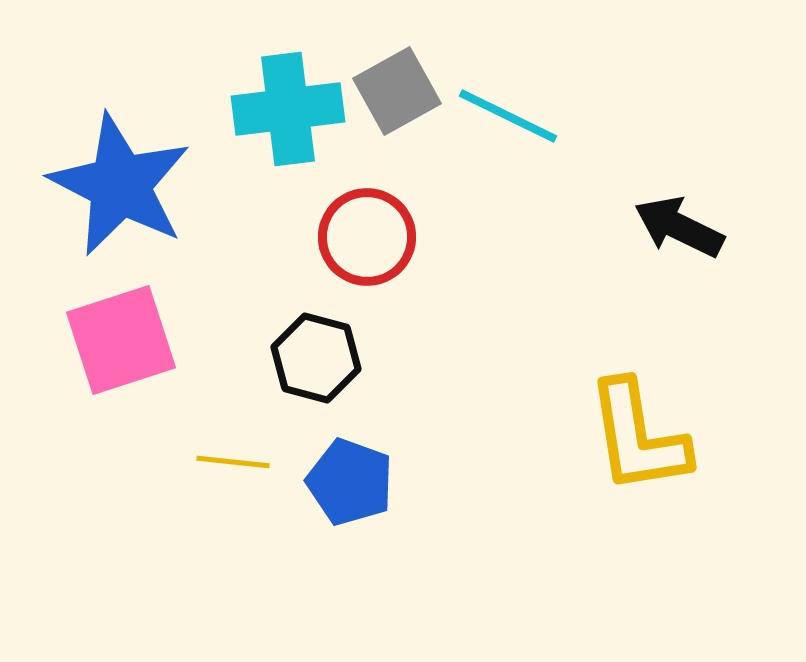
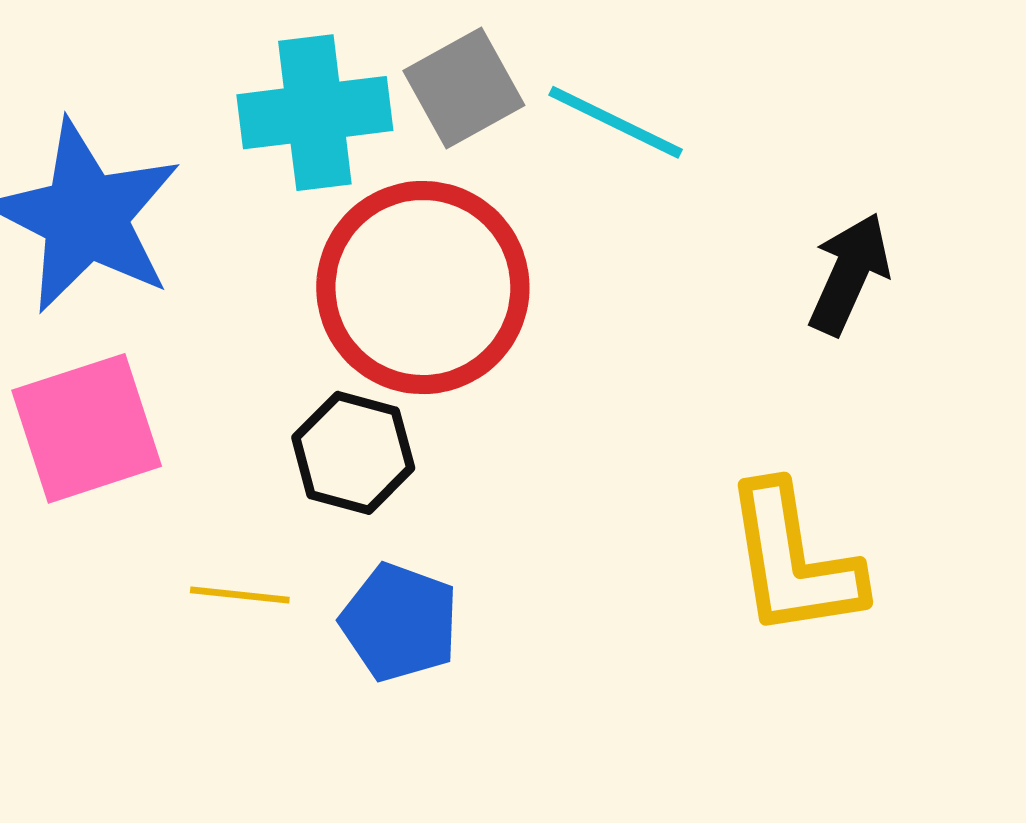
black arrow: (679, 227) -> (849, 274), turned 88
red circle: (367, 237) -> (423, 288), size x1.6

